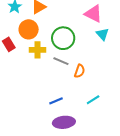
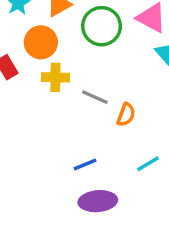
green circle: (63, 38) -> (102, 26), moved

